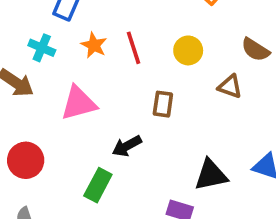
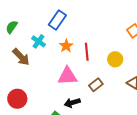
pink triangle: (79, 103) -> (68, 76), moved
brown rectangle: (163, 104) -> (96, 85), turned 32

